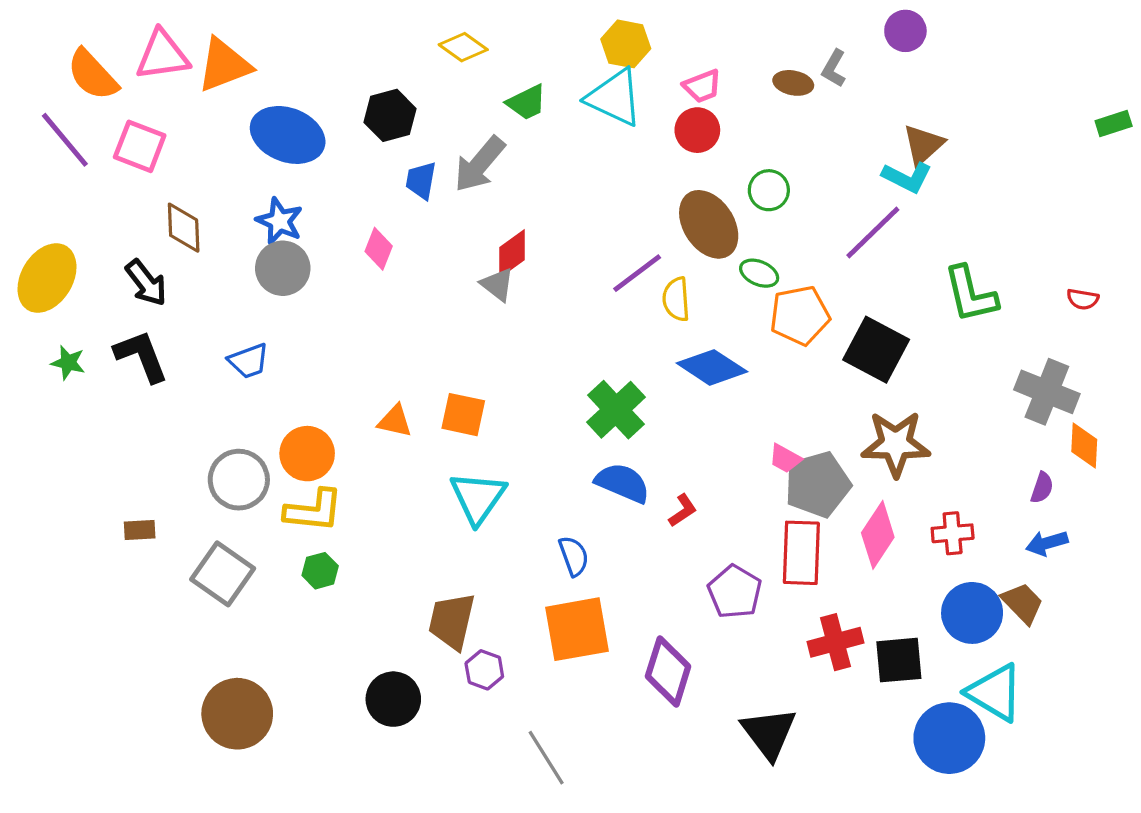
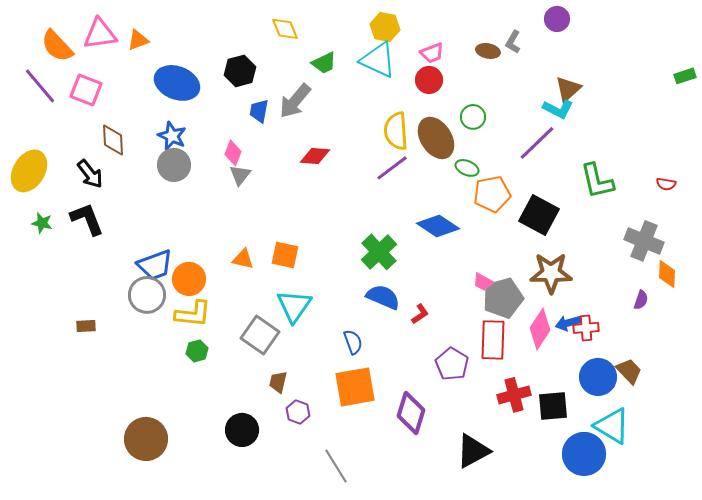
yellow diamond: (463, 47) -> (285, 29), turned 32
orange triangle: (224, 65) -> (138, 40), size x0.6
red diamond: (512, 254) -> (315, 156), turned 40
gray triangle: (497, 285) -> (240, 175), moved, turned 30
yellow semicircle: (676, 299) -> (396, 131), moved, size x1.4
blue trapezoid: (249, 361) -> (155, 265), moved, size x1.4
blue arrow: (1047, 543) -> (568, 323), moved
gray square: (223, 574) -> (260, 335), moved
brown trapezoid: (452, 621) -> (278, 382), size x0.6
black triangle: (769, 733) -> (473, 451), turned 39

